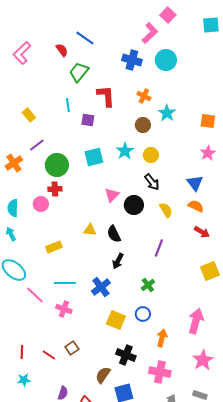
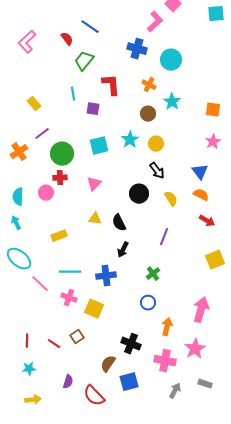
cyan circle: (166, 60) -> (171, 60), moved
pink triangle: (112, 195) -> (94, 184), moved
blue cross: (101, 287) -> (106, 276), turned 30
yellow square: (116, 320) -> (94, 309), moved
pink star: (203, 360) -> (195, 349), moved

